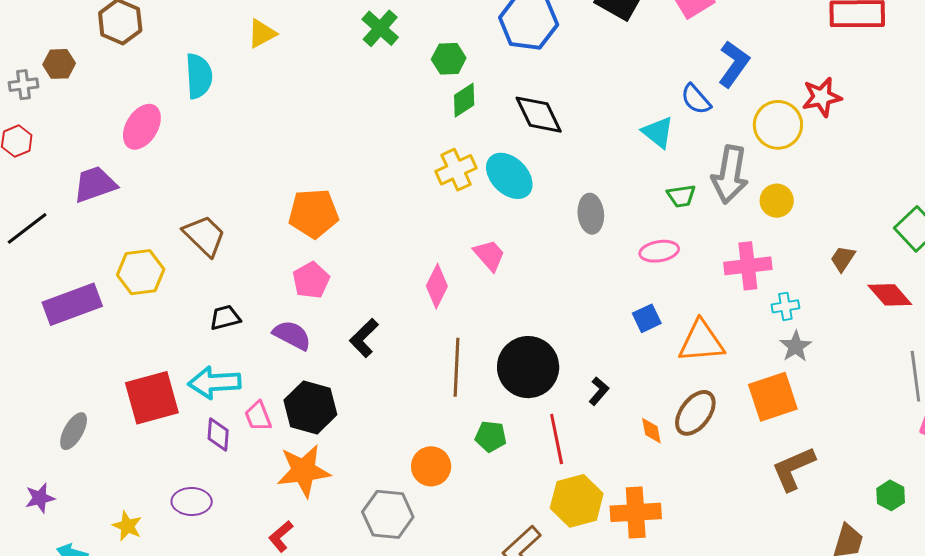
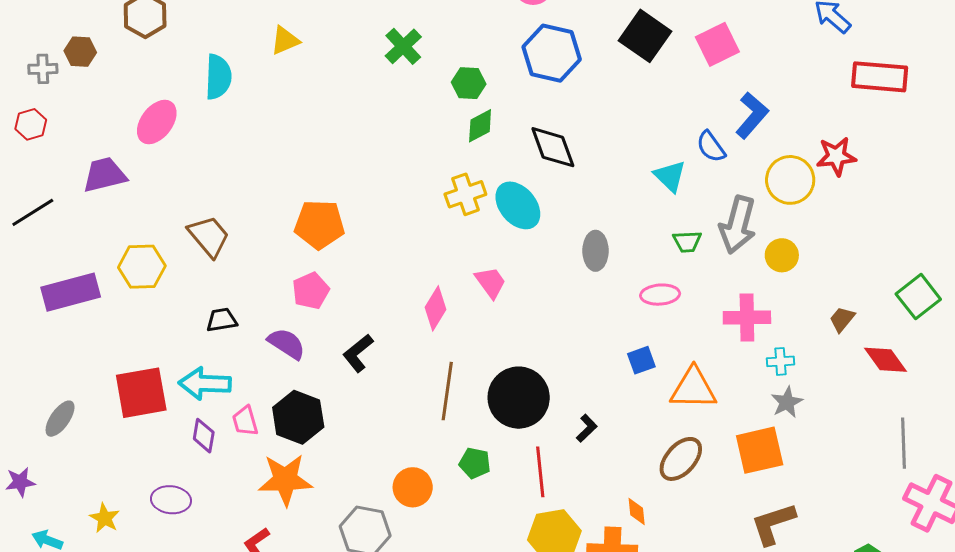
orange diamond: (651, 431) -> (637, 511), moved

